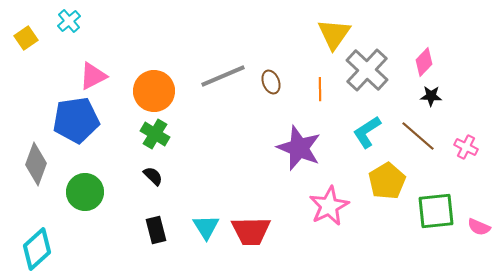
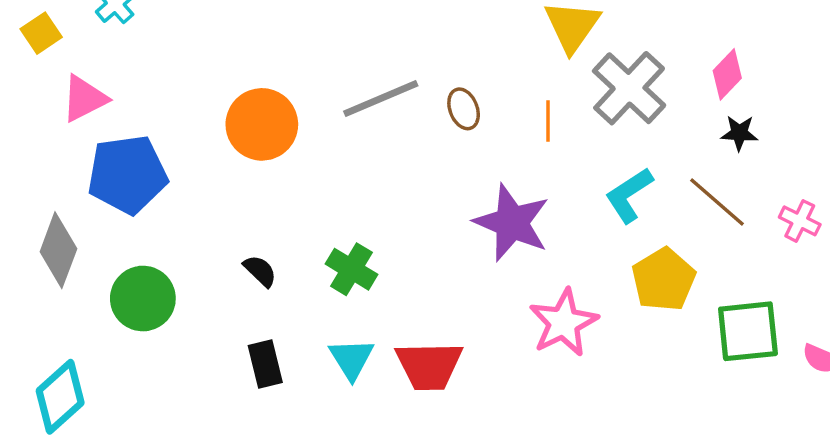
pink triangle: (93, 76) -> (84, 99), moved
green cross: (155, 134) -> (351, 269), moved

